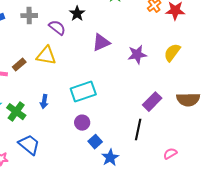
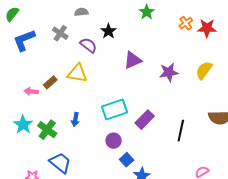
gray cross: (29, 16) -> (60, 33), turned 35
purple rectangle: (152, 102) -> (145, 120), moved
black line: (138, 130) -> (181, 131), moved

